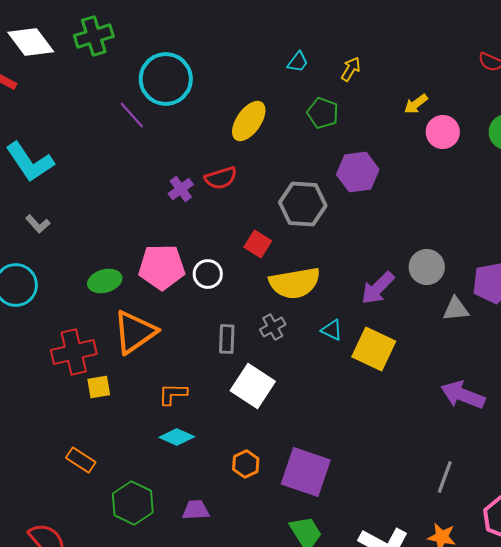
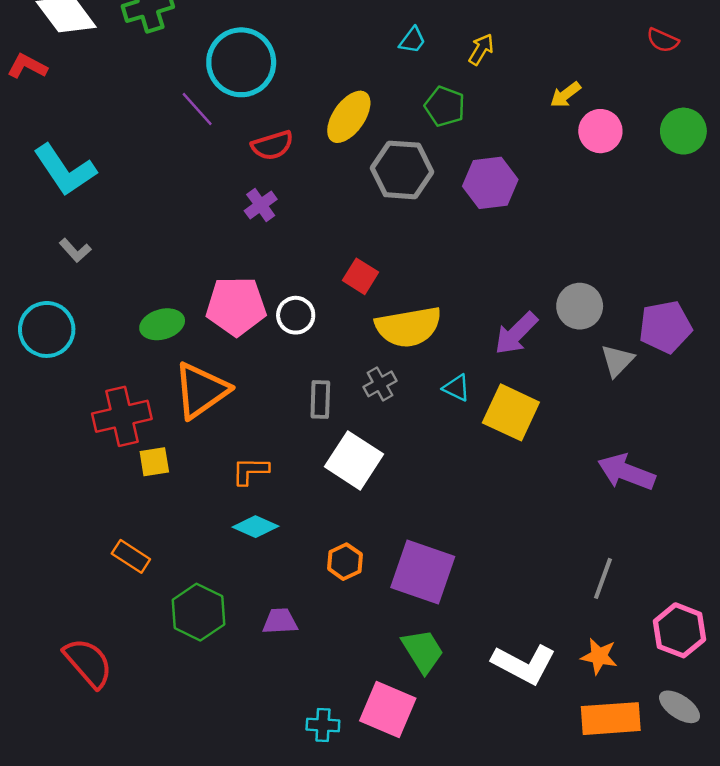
red semicircle: (221, 178) -> (272, 145), moved
gray hexagon: (303, 204) -> (402, 170), moved
gray triangle: (456, 309) -> (617, 361), turned -40

